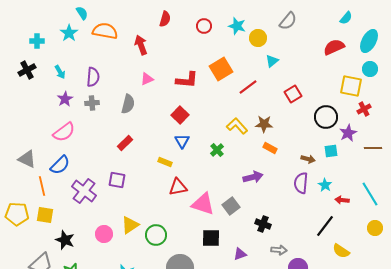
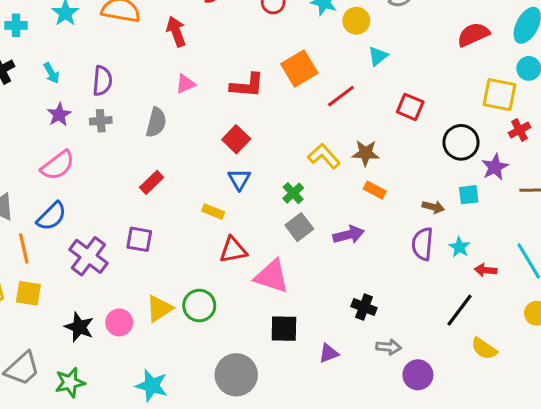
red square: (293, 94) -> (410, 107), turned -36
gray square: (231, 206) -> (299, 227), moved
green circle: (156, 235) -> (199, 306), moved
black star: (65, 240) -> (79, 327), moved

